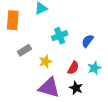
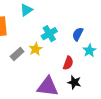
yellow star: (45, 62) -> (36, 49), moved
cyan star: (94, 68) -> (89, 50), moved

